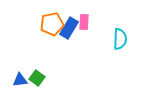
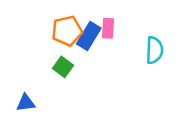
green square: (37, 78) -> (63, 67), moved

